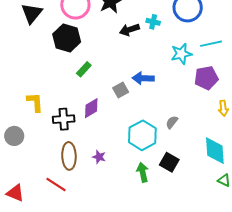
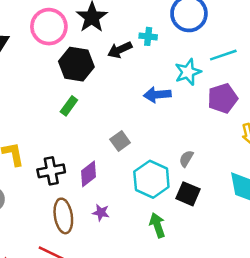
black hexagon: (67, 38) -> (76, 64), moved
blue arrow: (143, 78) -> (157, 95), moved
gray square: (121, 90) -> (120, 141), moved
purple diamond: (91, 108) -> (88, 174), moved
black square: (169, 162) -> (188, 194), moved

